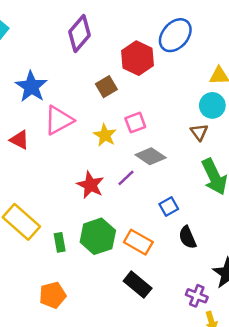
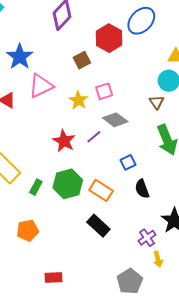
green rectangle: (60, 242) -> (36, 187), turned 35
purple cross: (197, 296) -> (147, 238), turned 30

